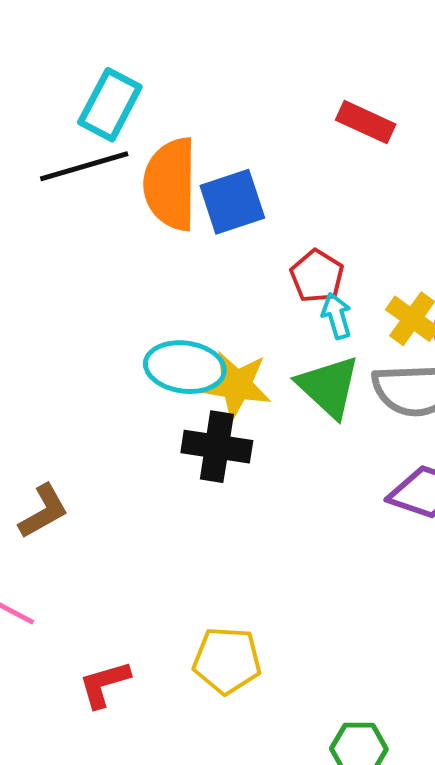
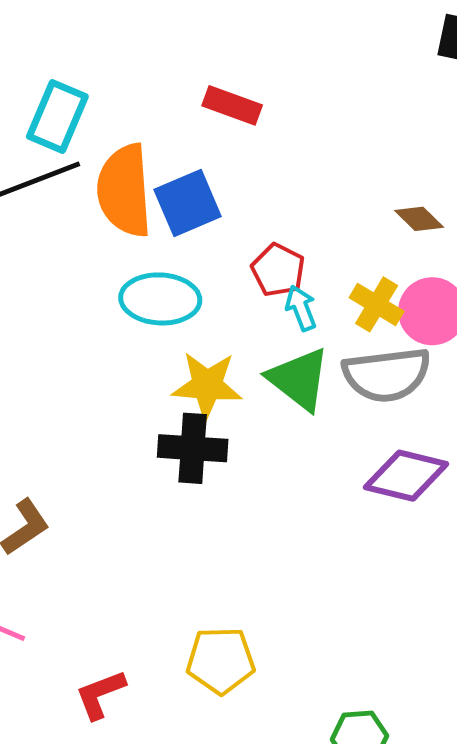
red rectangle: (366, 122) -> (232, 105), moved
cyan ellipse: (185, 367) -> (160, 299), moved

